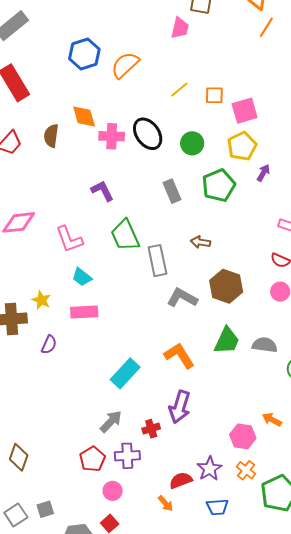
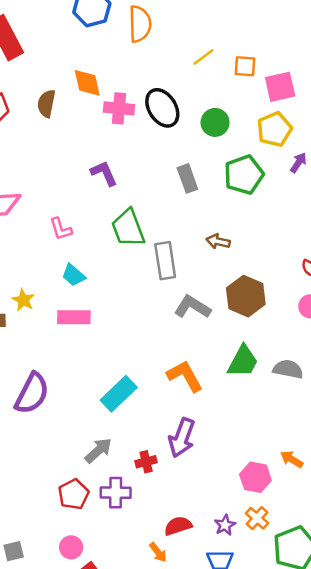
orange semicircle: (125, 65) -> (140, 24), turned 128
pink L-shape: (69, 239) -> (61, 229), size x0.7
purple semicircle: (49, 345) -> (32, 393), moved, size x1.8
purple star: (210, 469) -> (225, 525), moved, size x0.7
pink circle: (113, 491) -> (71, 547), moved

